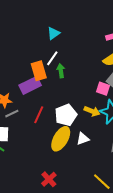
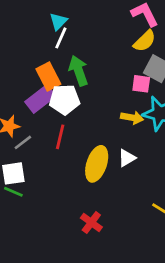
white line: (52, 58) -> (61, 38), moved
green arrow: (61, 71) -> (78, 71), size x1.5
white pentagon: (66, 115) -> (64, 100), moved, turned 30

